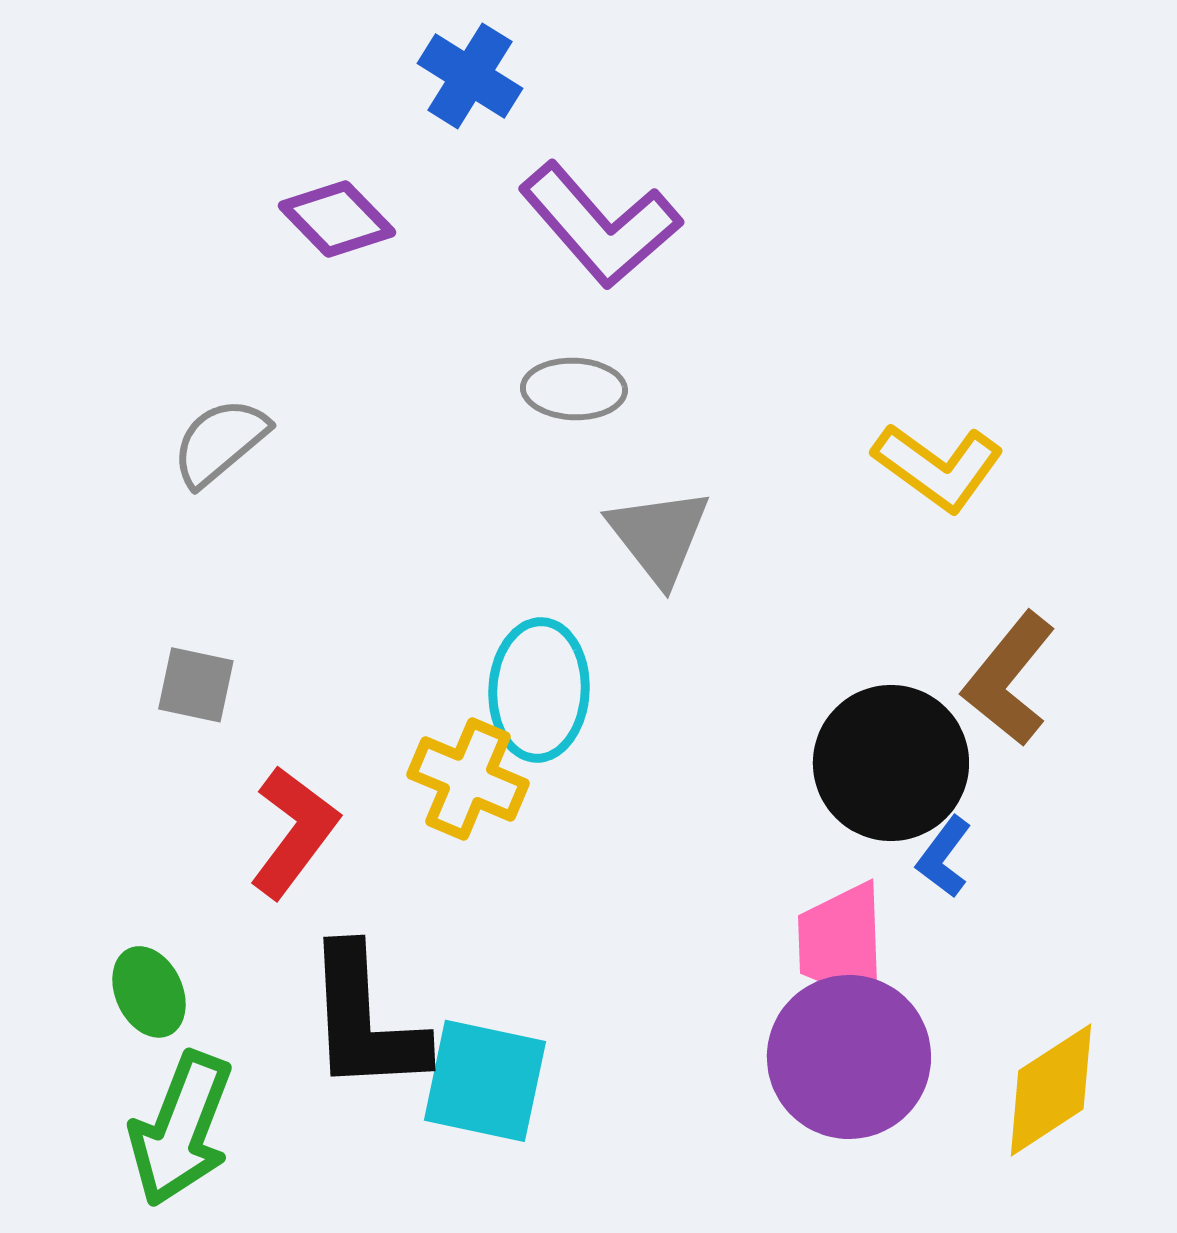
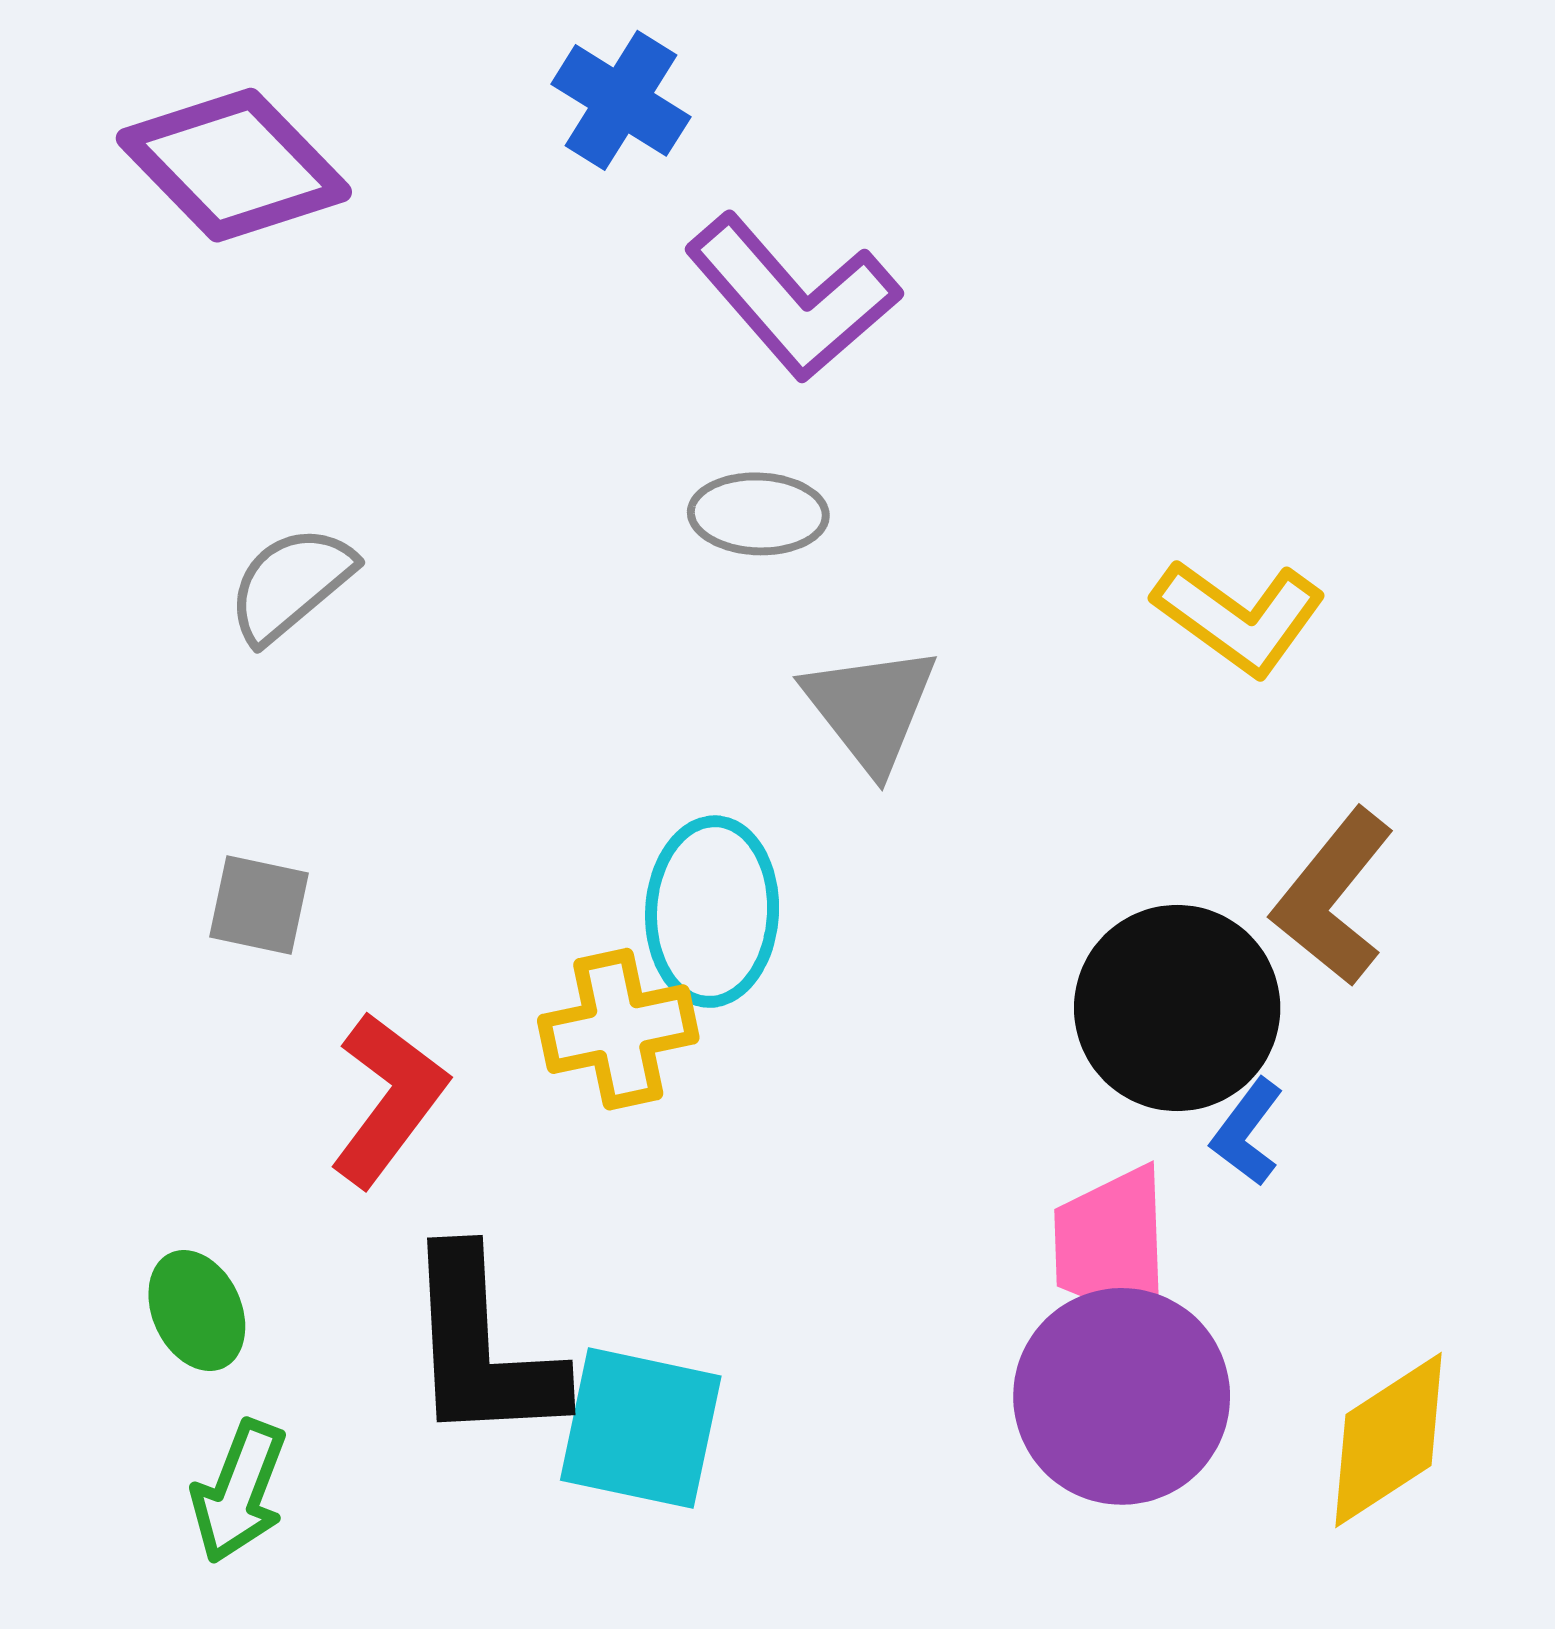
purple diamond: (337, 219) -> (234, 165), moved, size x1.5
yellow cross: (468, 779) -> (618, 1029), turned -35
green arrow: (181, 1129) -> (239, 1492), size x0.7

